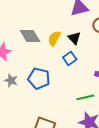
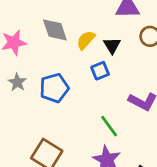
blue pentagon: (39, 79) -> (54, 88), turned 30
green line: (85, 97) -> (109, 126), turned 54

